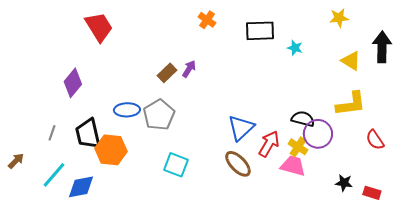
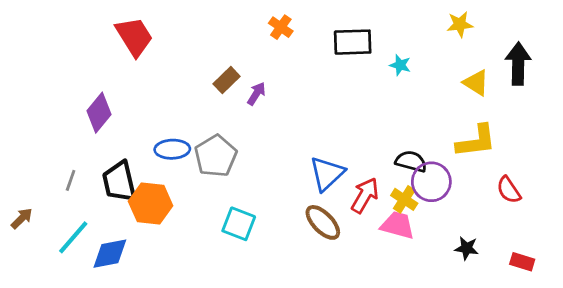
brown rectangle: (167, 73) -> (227, 80), moved
red rectangle: (372, 193) -> (522, 262), moved

